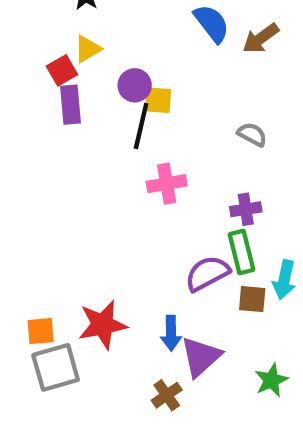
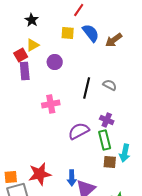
yellow square: (158, 100) -> (68, 33), moved
black line: (141, 126) -> (87, 88), moved
pink cross: (167, 184) -> (51, 104), moved
purple cross: (246, 209) -> (107, 120), turned 32
purple semicircle: (207, 273) -> (79, 131), moved

